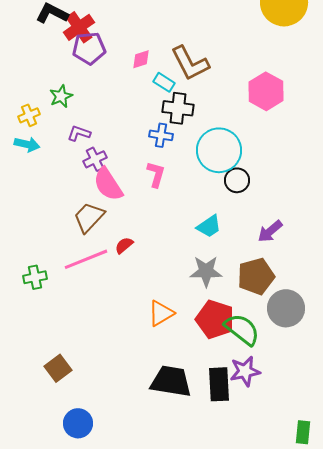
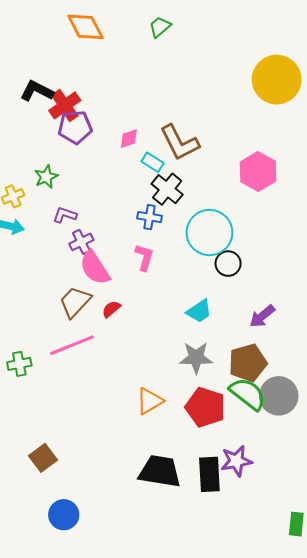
black cross: (178, 108) -> (167, 189), turned 32
red semicircle: (124, 245) -> (111, 309), moved
green semicircle: (242, 329) -> (248, 394), moved

